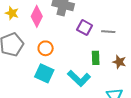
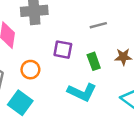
purple square: (85, 28) -> (63, 50), moved
cyan square: (44, 73) -> (20, 103), moved, turned 30

